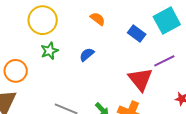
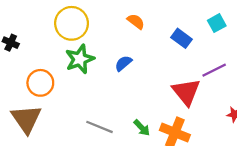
cyan square: (167, 21) -> (217, 23), size x0.6
green star: (49, 51) -> (80, 59), size x1.4

